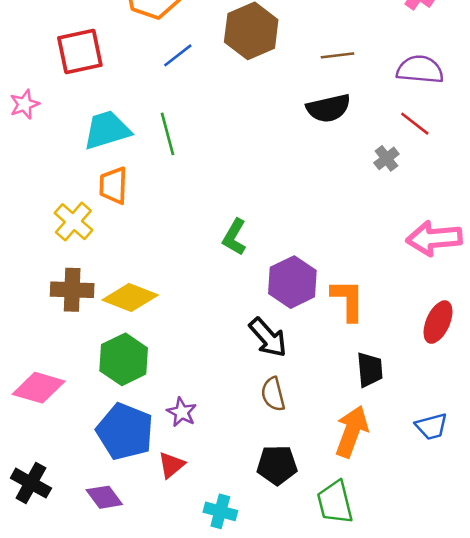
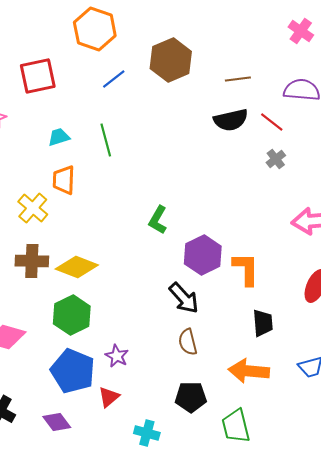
red line: (415, 124) -> (272, 122), moved
cyan trapezoid: (107, 130) -> (59, 137), size x0.6
orange arrow: (352, 432) -> (249, 371), turned -105

